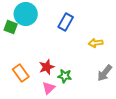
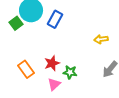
blue rectangle: (66, 22) -> (55, 19), moved
green square: (11, 27) -> (16, 23), turned 32

